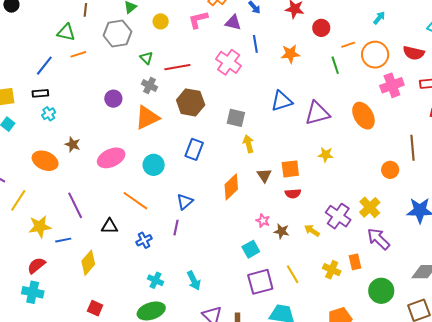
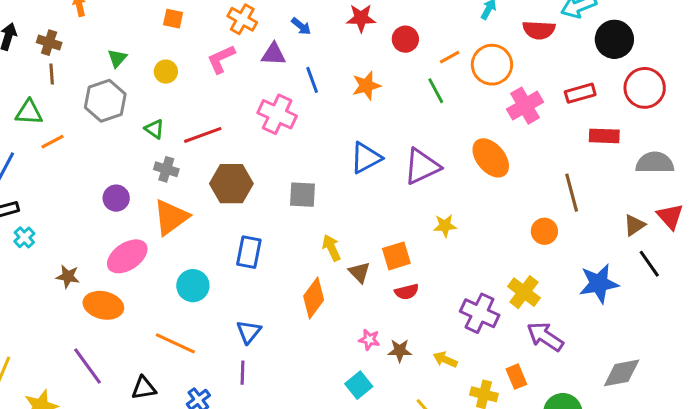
red semicircle: (414, 53) -> (539, 30), moved
yellow arrow: (248, 144) -> (331, 248), moved
pink ellipse: (111, 158) -> (127, 256), moved
orange ellipse: (45, 161) -> (103, 305), moved
yellow arrow: (312, 231) -> (445, 360), moved

